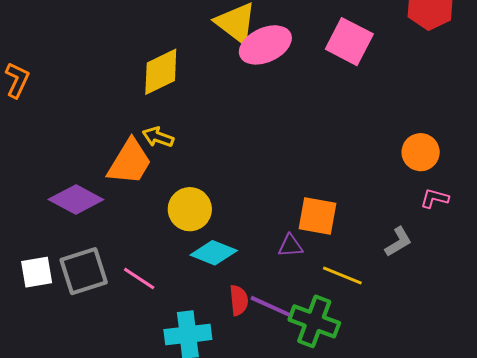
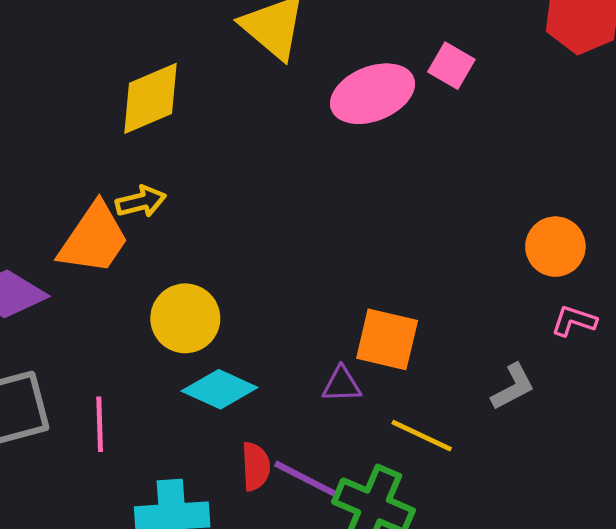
pink square: (349, 42) -> (451, 66), size x0.6
pink ellipse: (265, 45) -> (372, 94), moved
yellow arrow: (158, 137) -> (141, 202), turned 144
pink line: (139, 279) -> (100, 424), turned 52

